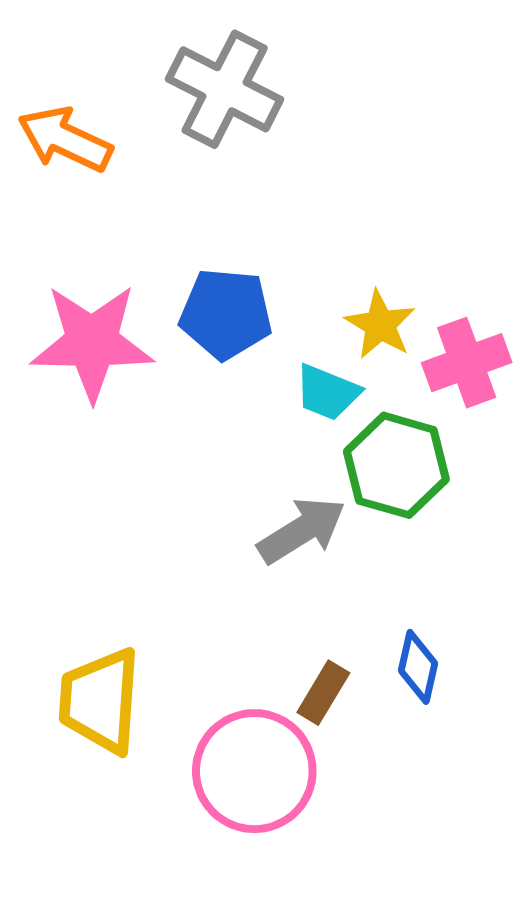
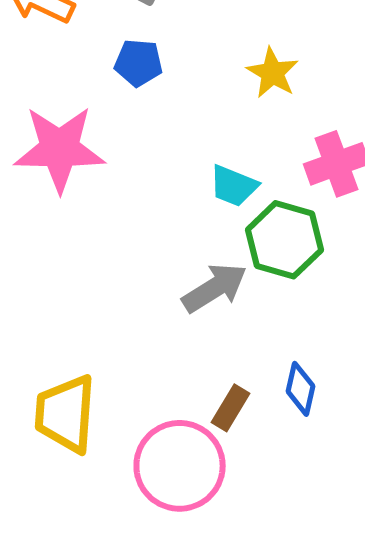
blue pentagon: (226, 314) -> (139, 63), moved, size x0.7
yellow star: (380, 325) -> (273, 73), moved

